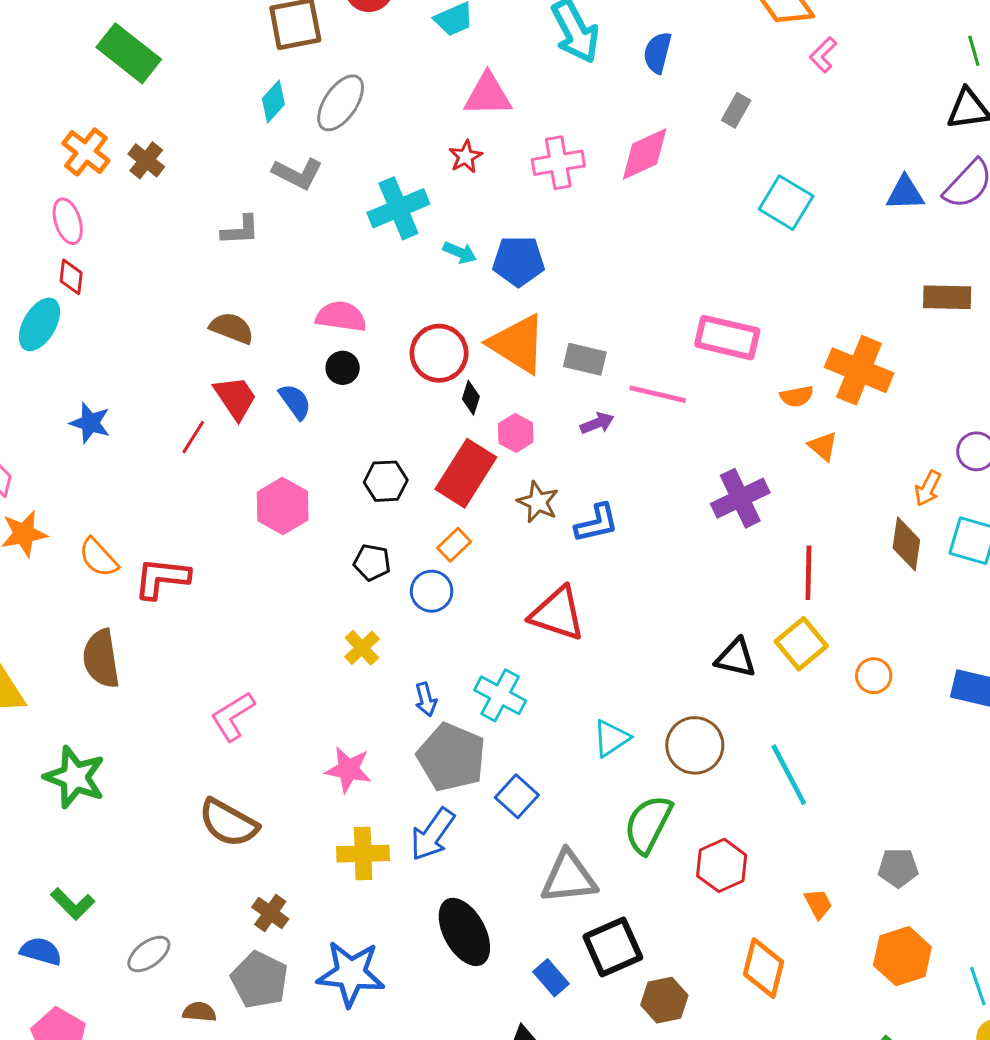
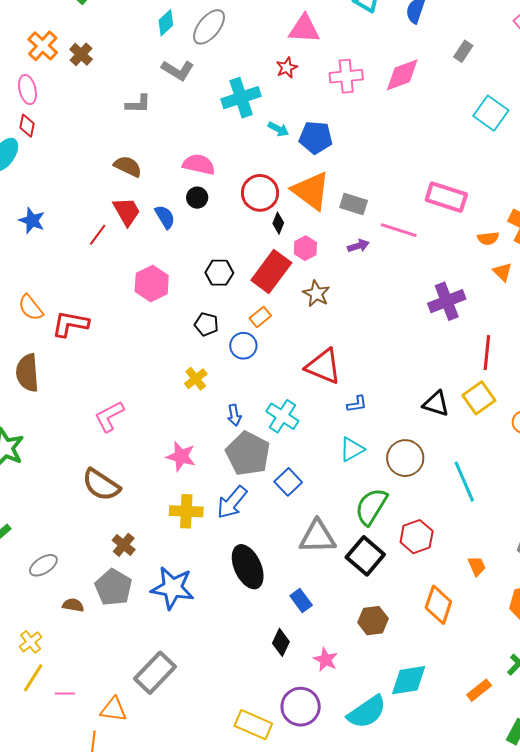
blue L-shape: (597, 523) -> (357, 404), moved, size x0.7
black square: (613, 947) -> (365, 556), moved, turned -30

